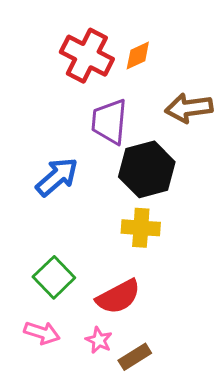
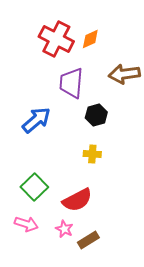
black hexagon: (147, 169) -> (96, 115), size x0.6
yellow cross: (141, 228) -> (92, 154), size x0.7

